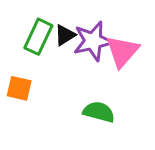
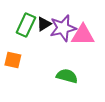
pink triangle: (122, 51) -> (83, 35), turned 50

